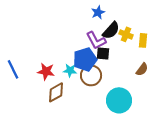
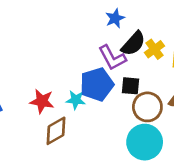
yellow cross: (126, 34) -> (154, 49), turned 32
black square: (103, 53) -> (131, 86), moved
brown circle: (91, 75) -> (147, 107), moved

